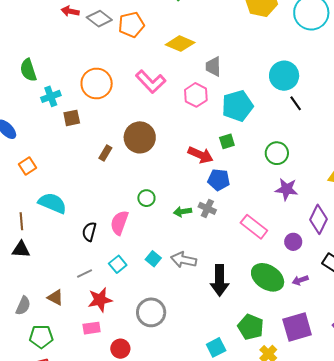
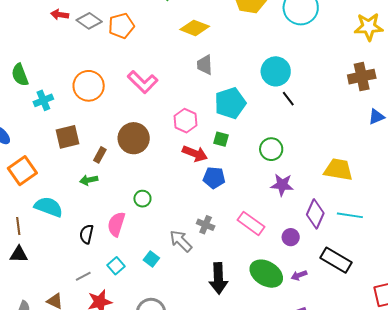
yellow diamond: (180, 44) -> (195, 28), moved
pink hexagon: (196, 95) -> (185, 121), moved
brown square: (72, 118) -> (68, 137), moved, size x1.4
green square: (227, 141) -> (221, 139), turned 35
orange square: (27, 166) -> (22, 171), size x1.6
gray cross: (207, 208) -> (206, 225), moved
green arrow: (182, 212) -> (89, 180), moved
gray arrow: (184, 260) -> (181, 241), moved, turned 35

